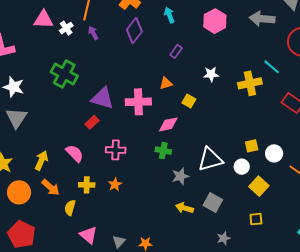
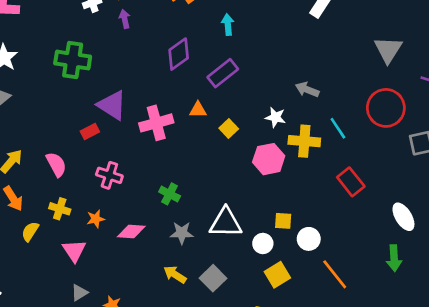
gray arrow: (262, 19) -> (307, 90), moved, size x0.7
pink hexagon: (215, 21) -> (269, 159), moved
purple diamond: (134, 31) -> (179, 54), moved
purple rectangle: (176, 51) -> (223, 73), size x1.6
green cross: (64, 74) -> (73, 60), turned -36
white star: (211, 74) -> (275, 117), moved
yellow square: (189, 101) -> (229, 129), moved
pink cross: (138, 102) -> (156, 123), turned -30
pink diamond: (168, 124) -> (131, 232), moved
pink triangle: (88, 235) -> (74, 251), moved

